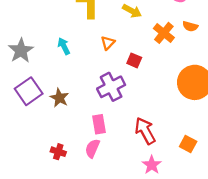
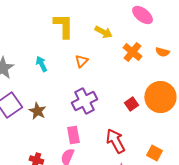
orange semicircle: (190, 26) -> (162, 52), moved
red square: (134, 60) -> (131, 104), moved, turned 32

